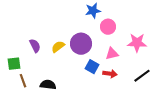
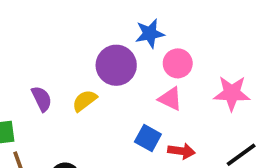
purple circle: (81, 44) -> (116, 65), moved
pink triangle: (112, 54) -> (170, 99), moved, turned 40

